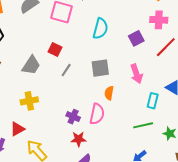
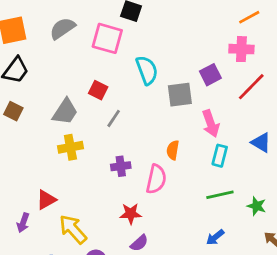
cyan semicircle: (100, 29) -> (147, 70), moved, turned -35
gray square: (100, 68) -> (180, 95), moved
yellow cross: (29, 101) -> (70, 147), moved
cyan rectangle: (153, 101) -> (220, 156), moved
purple cross: (73, 117) -> (121, 166), moved, turned -32

